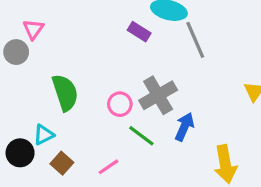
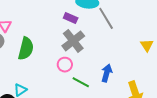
green semicircle: (65, 93) -> (26, 49), moved, turned 40
gray cross: (158, 95) -> (73, 41), moved

